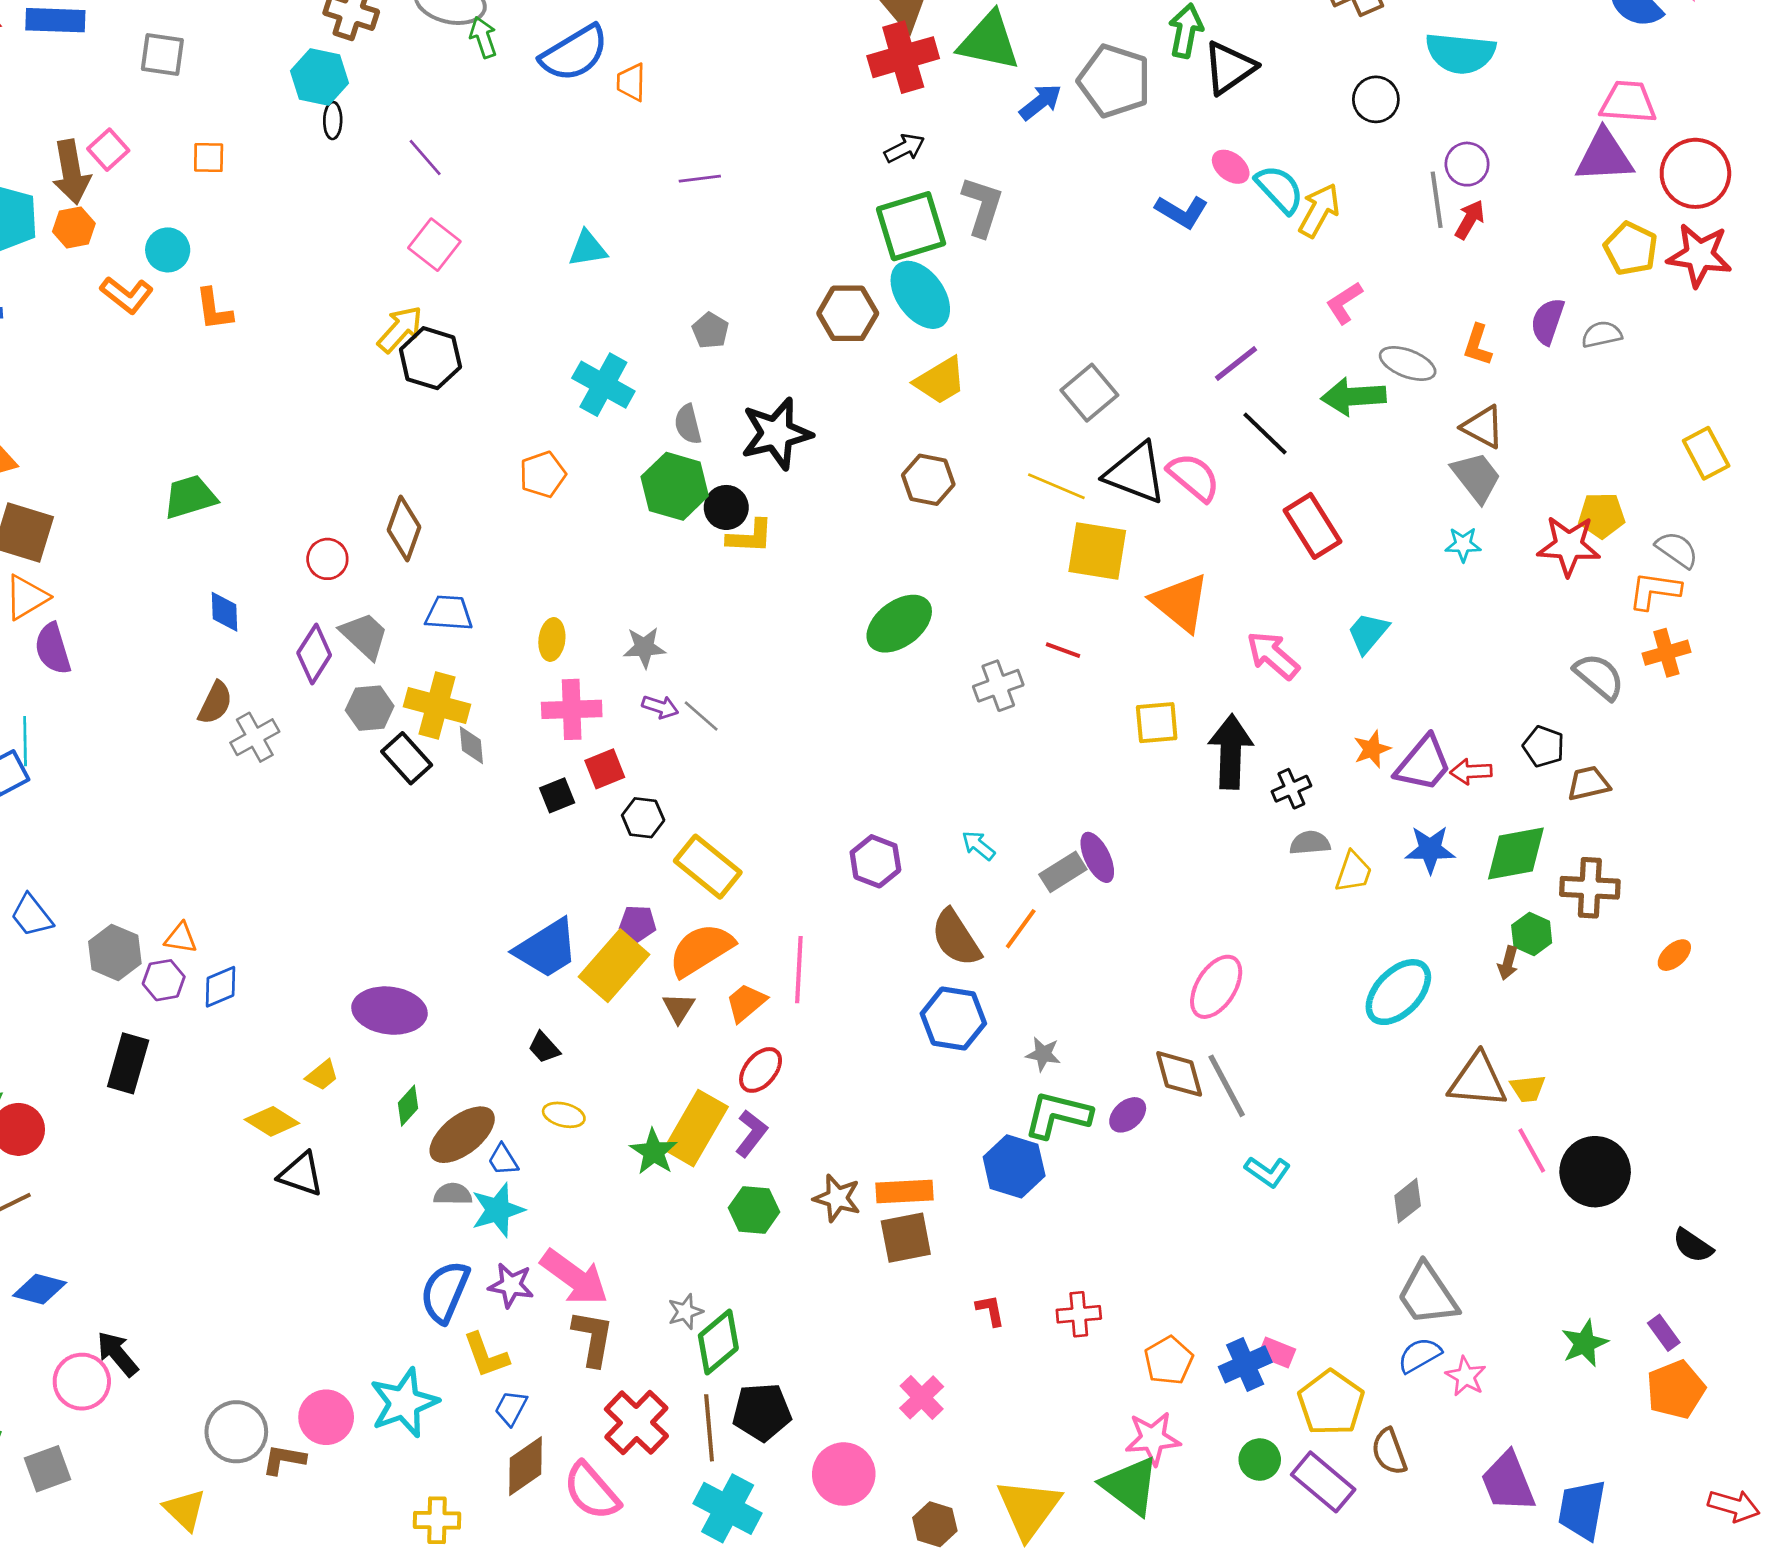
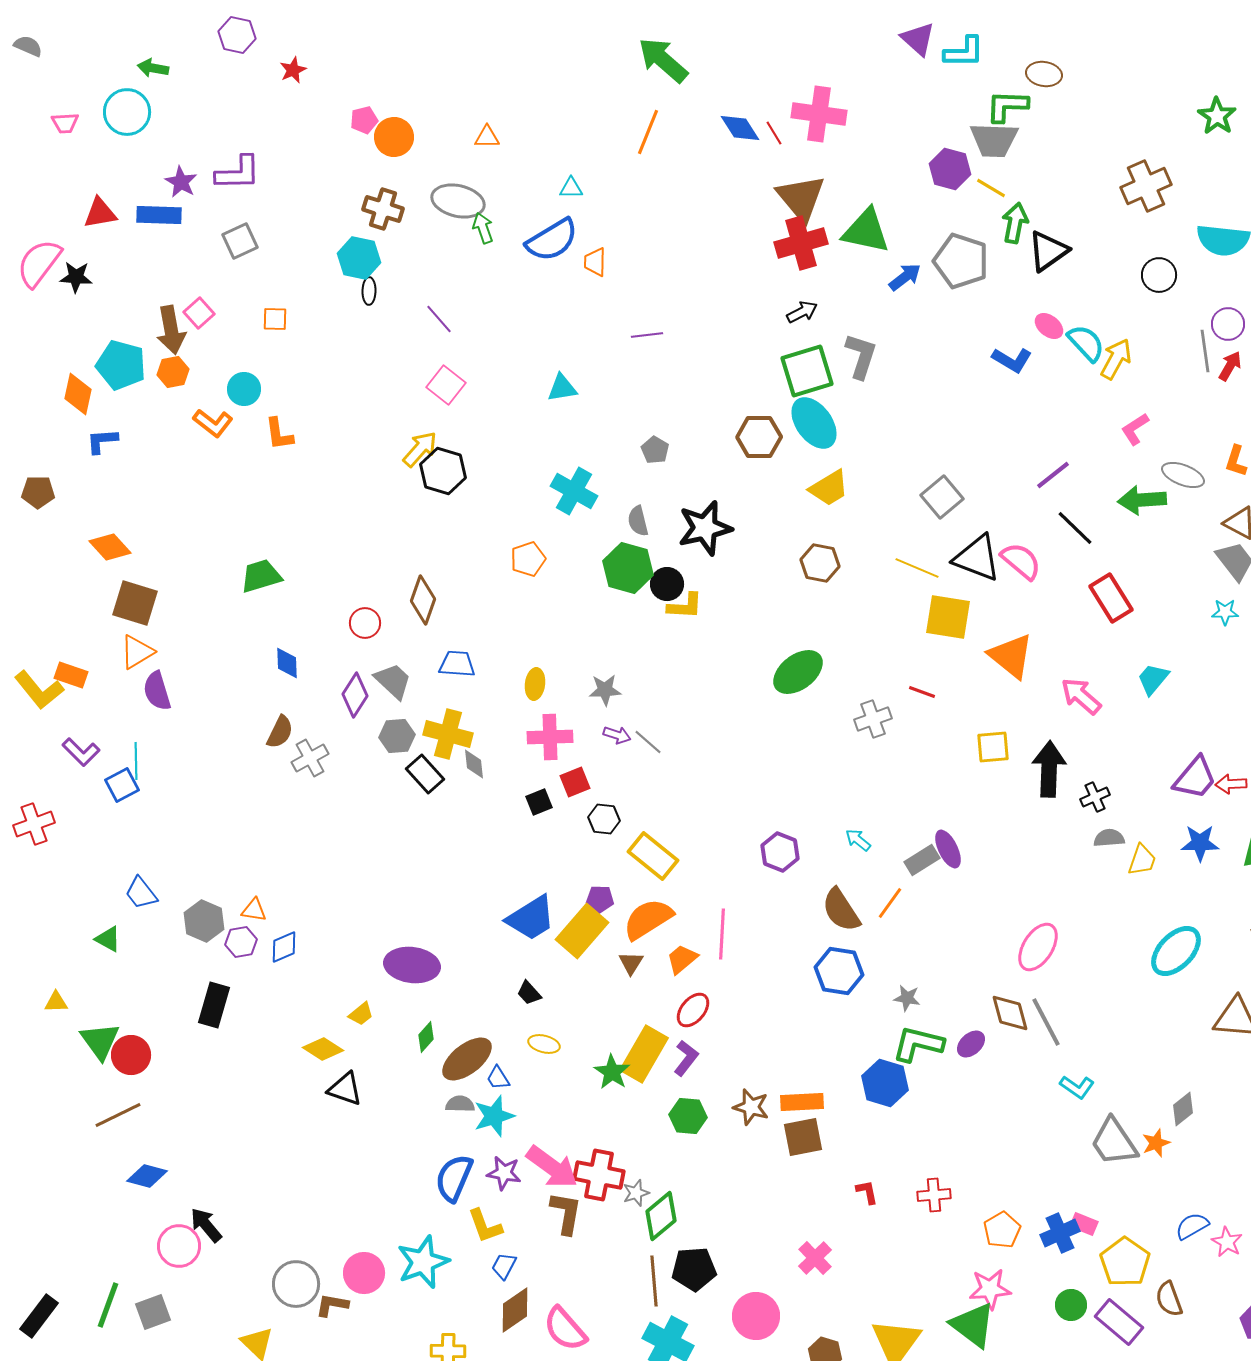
gray square: (162, 55) -> (240, 241), turned -33
orange star: (1372, 749) -> (1156, 1143), moved
gray trapezoid: (1427, 1294) -> (1114, 1142), moved
red cross: (636, 1423) -> (599, 1175), moved, turned -33

